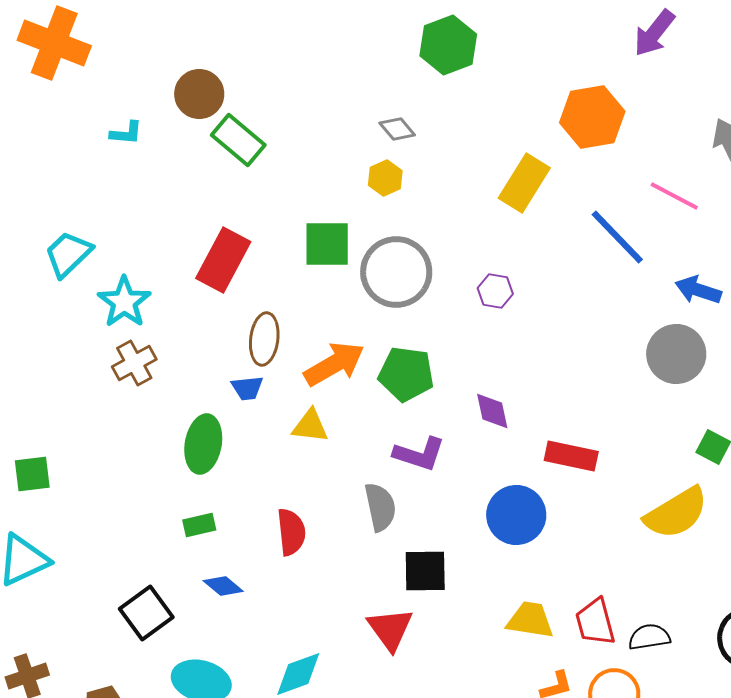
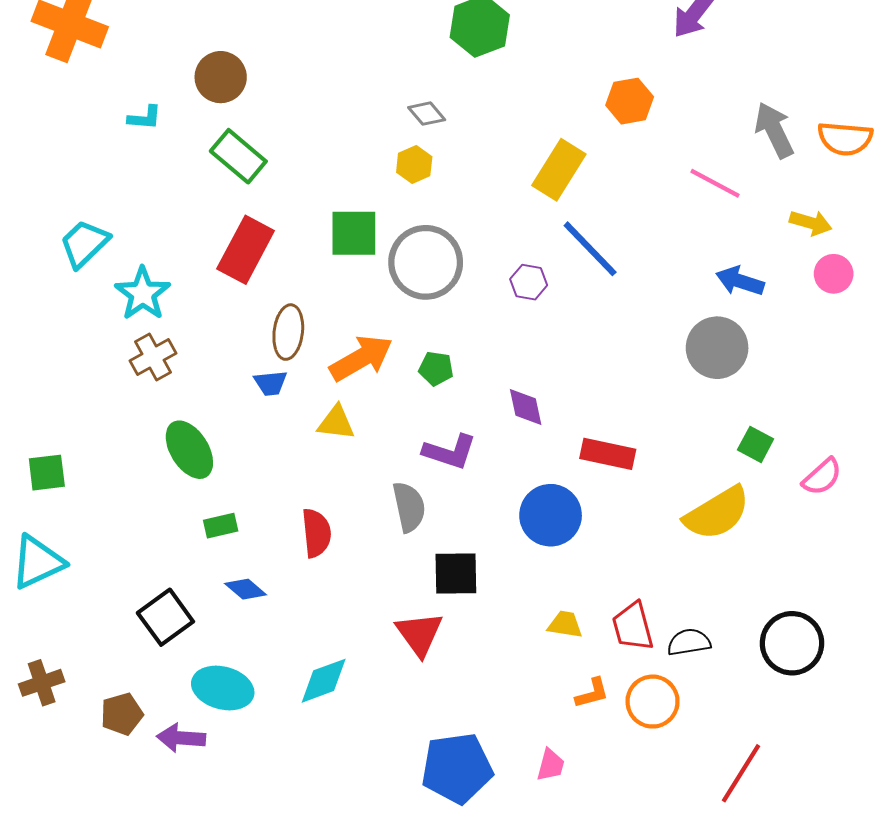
orange hexagon: (592, 117) -> (630, 101), size x0.7
green rectangle: (238, 140) -> (238, 156), moved
blue line: (617, 237) -> (590, 249), moved
green pentagon: (406, 374) -> (436, 368), size x0.6
green ellipse: (203, 444) -> (189, 450), moved, turned -42
yellow trapezoid: (530, 620) -> (565, 625), size x0.7

